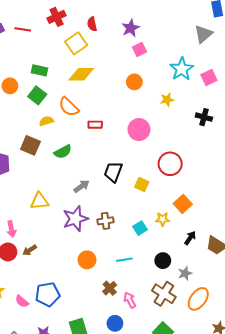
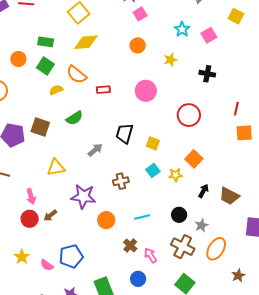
cyan star: (182, 69) -> (182, 29), size x0.7
brown square: (30, 145) -> (40, 127), moved
red circle: (170, 164) -> (189, 115), moved
purple star: (75, 219) -> (83, 197), moved, turned 30
cyan square: (140, 228) -> (153, 170), moved

